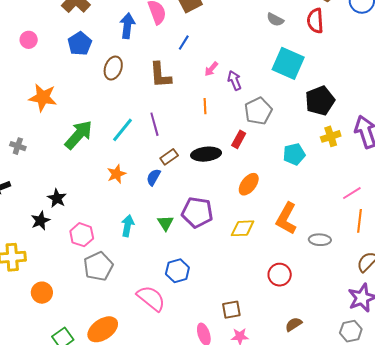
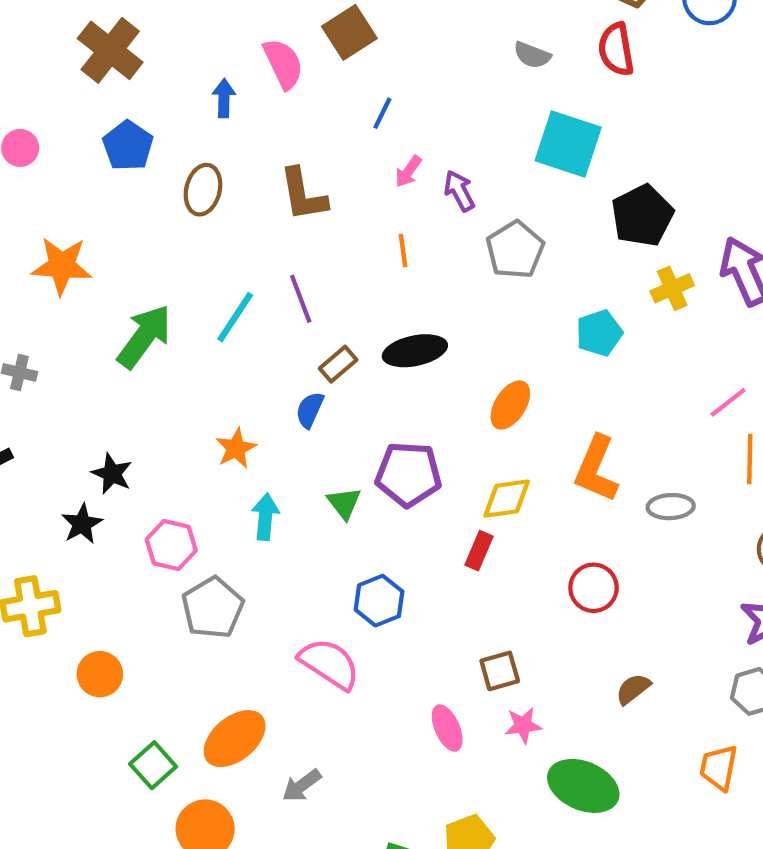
blue arrow: (127, 26) -> (224, 98), size x0.7
blue line: (184, 43) -> (382, 113), moved
red rectangle: (239, 139) -> (479, 551), moved
orange star: (116, 174) -> (236, 448), moved

